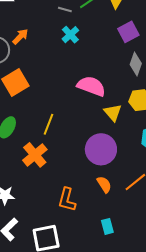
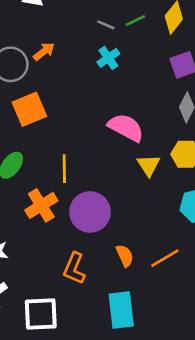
yellow line: (48, 124) -> (64, 169), turned -30
purple circle: (101, 149) -> (90, 212), moved
cyan rectangle: (107, 226) -> (121, 310), size x1.8

